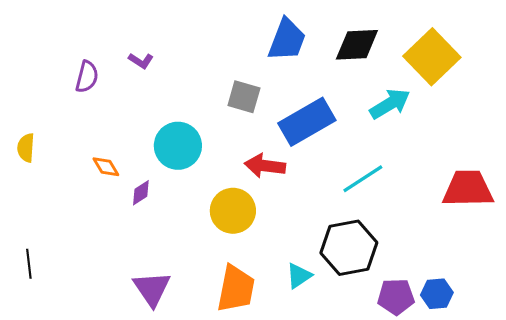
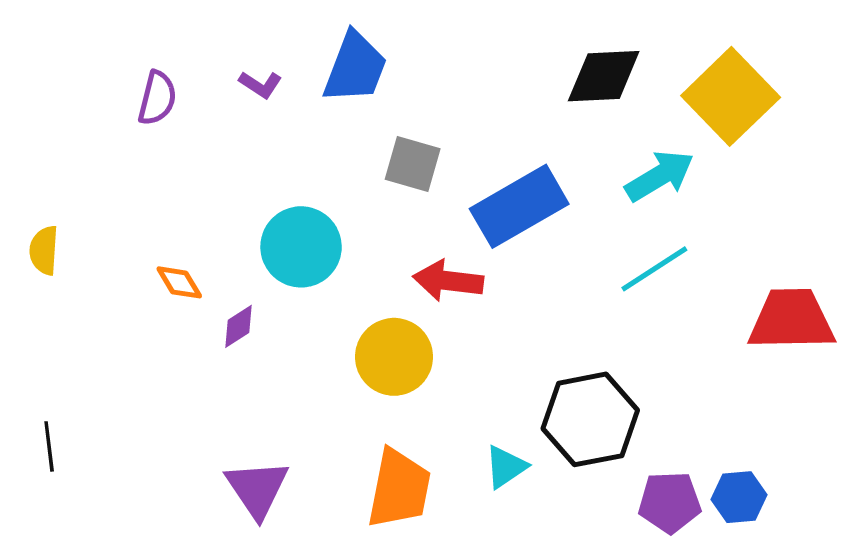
blue trapezoid: (287, 40) -> (355, 68), moved
purple L-shape: (141, 61) -> (260, 85), moved
purple semicircle: (87, 77) -> (157, 98), moved
cyan line: (363, 179) -> (654, 269), moved

